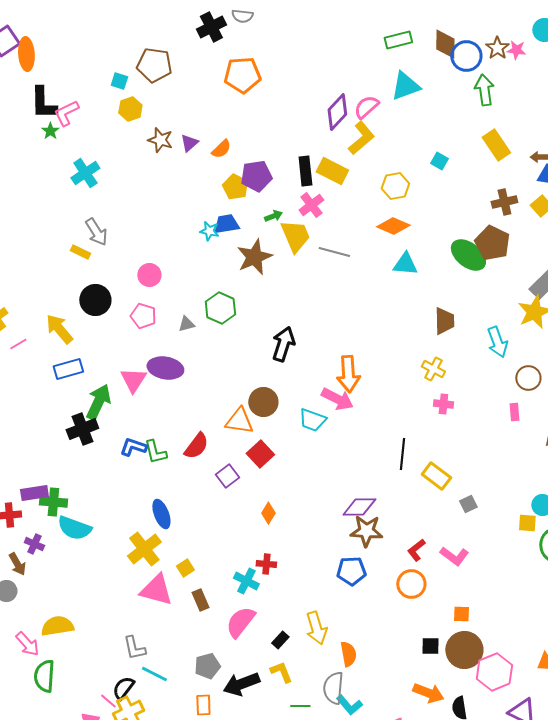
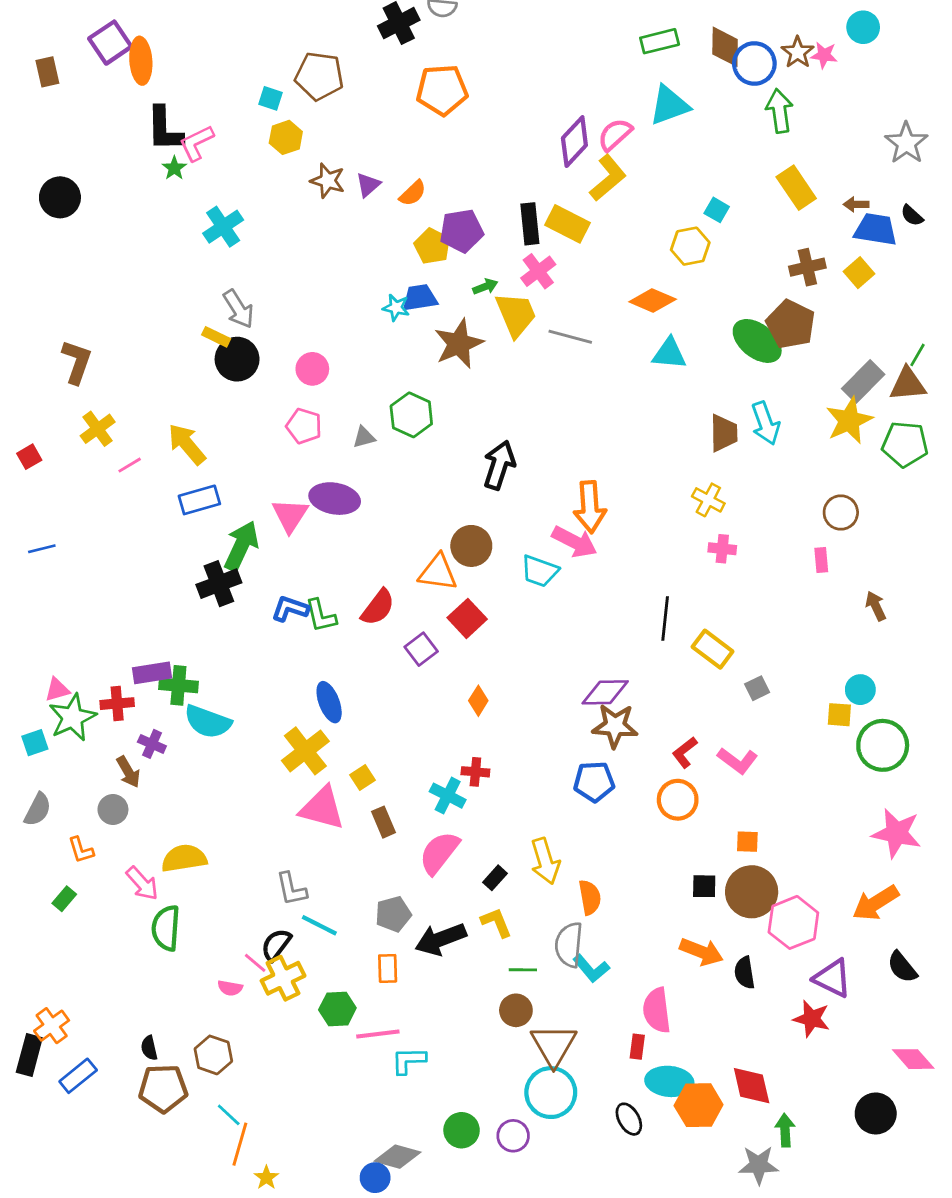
yellow hexagon: (395, 186) -> (690, 246), moved
black circle: (95, 300) -> (237, 359), moved
cyan arrow: (497, 342) -> (766, 423), moved

